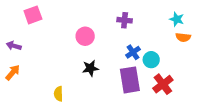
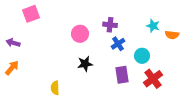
cyan star: (177, 19) -> (153, 26), moved
purple cross: (125, 20) -> (110, 25), moved
blue cross: (133, 52) -> (118, 44), moved
purple rectangle: (130, 80) -> (122, 75), size x0.7

